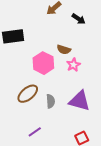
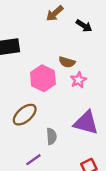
gray semicircle: (51, 101) -> (52, 136), moved

